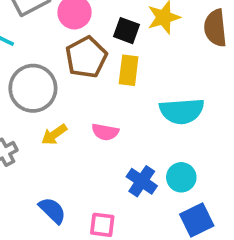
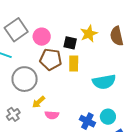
brown pentagon: (86, 57) -> (51, 59), turned -30
pink semicircle: (105, 132) -> (52, 115), moved

